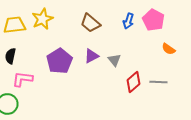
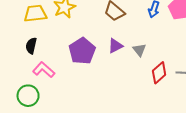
pink L-shape: (22, 79) -> (44, 70), turned 35

